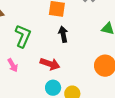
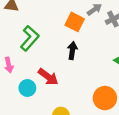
cyan circle: (53, 88) -> (27, 88), moved

